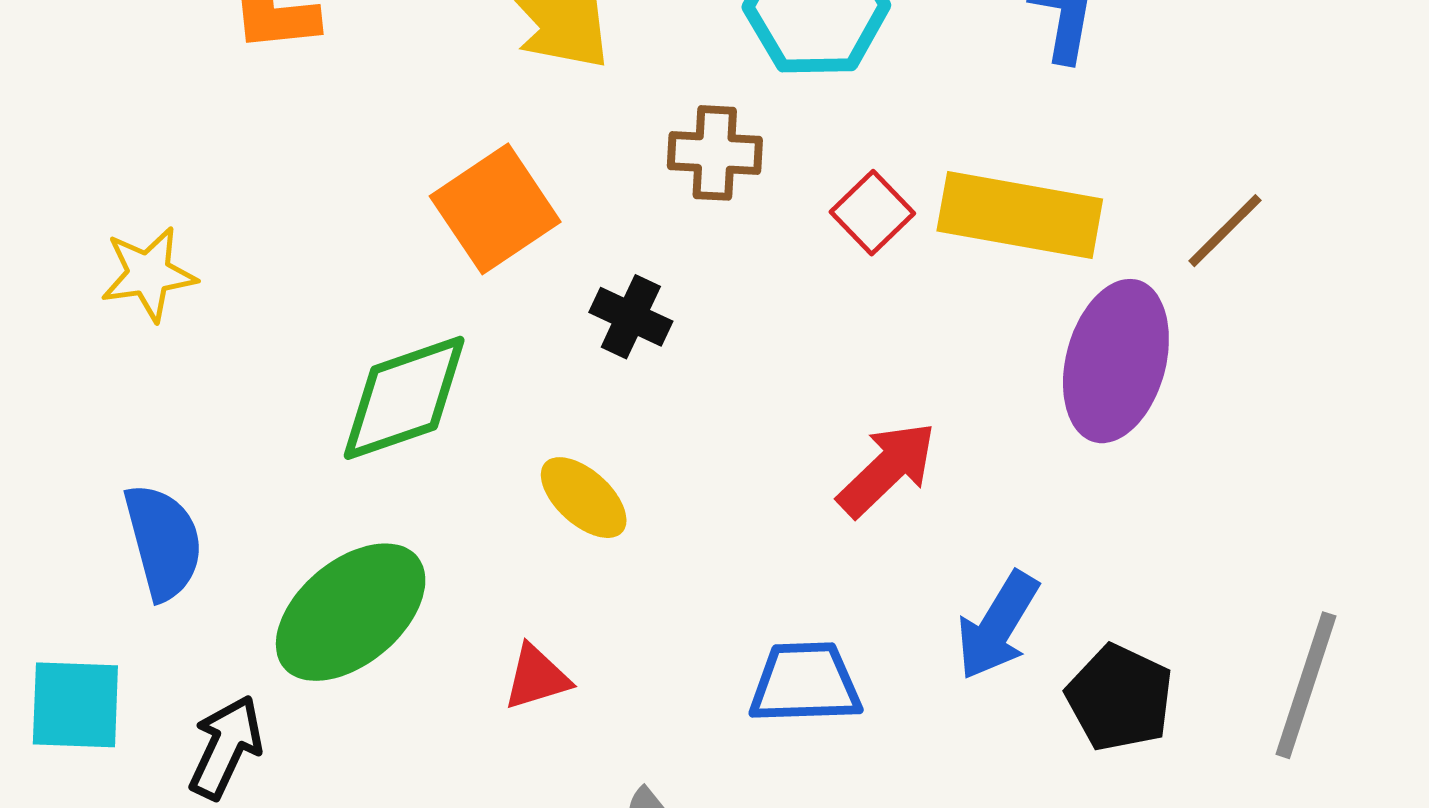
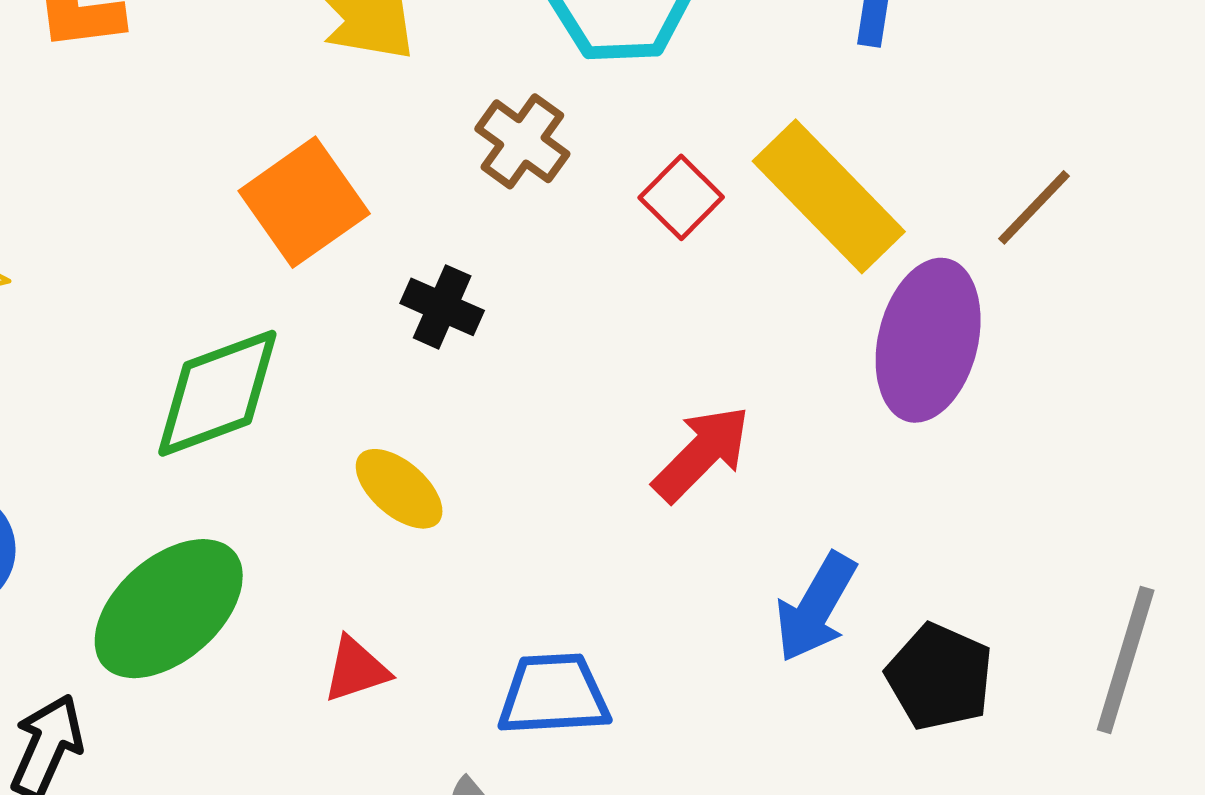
brown cross: (715, 153) -> (522, 141), turned 34
yellow rectangle: (1020, 215) -> (829, 196), turned 37
blue trapezoid: (805, 683) -> (554, 695), moved

